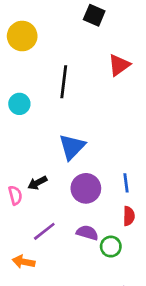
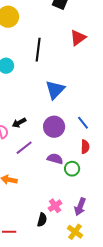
blue triangle: (72, 147) -> (55, 90), moved
blue line: (126, 183) -> (83, 123), turned -32
purple line: (44, 231) -> (24, 148), moved

